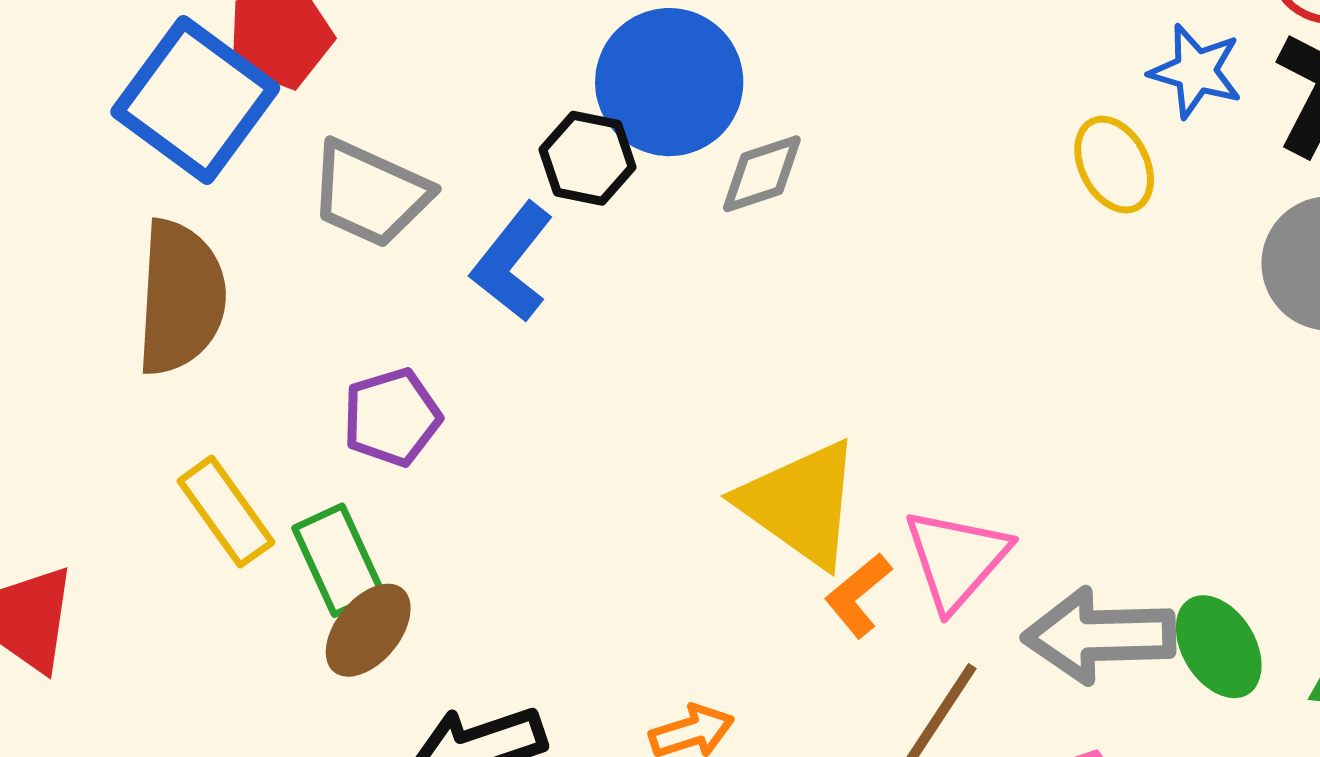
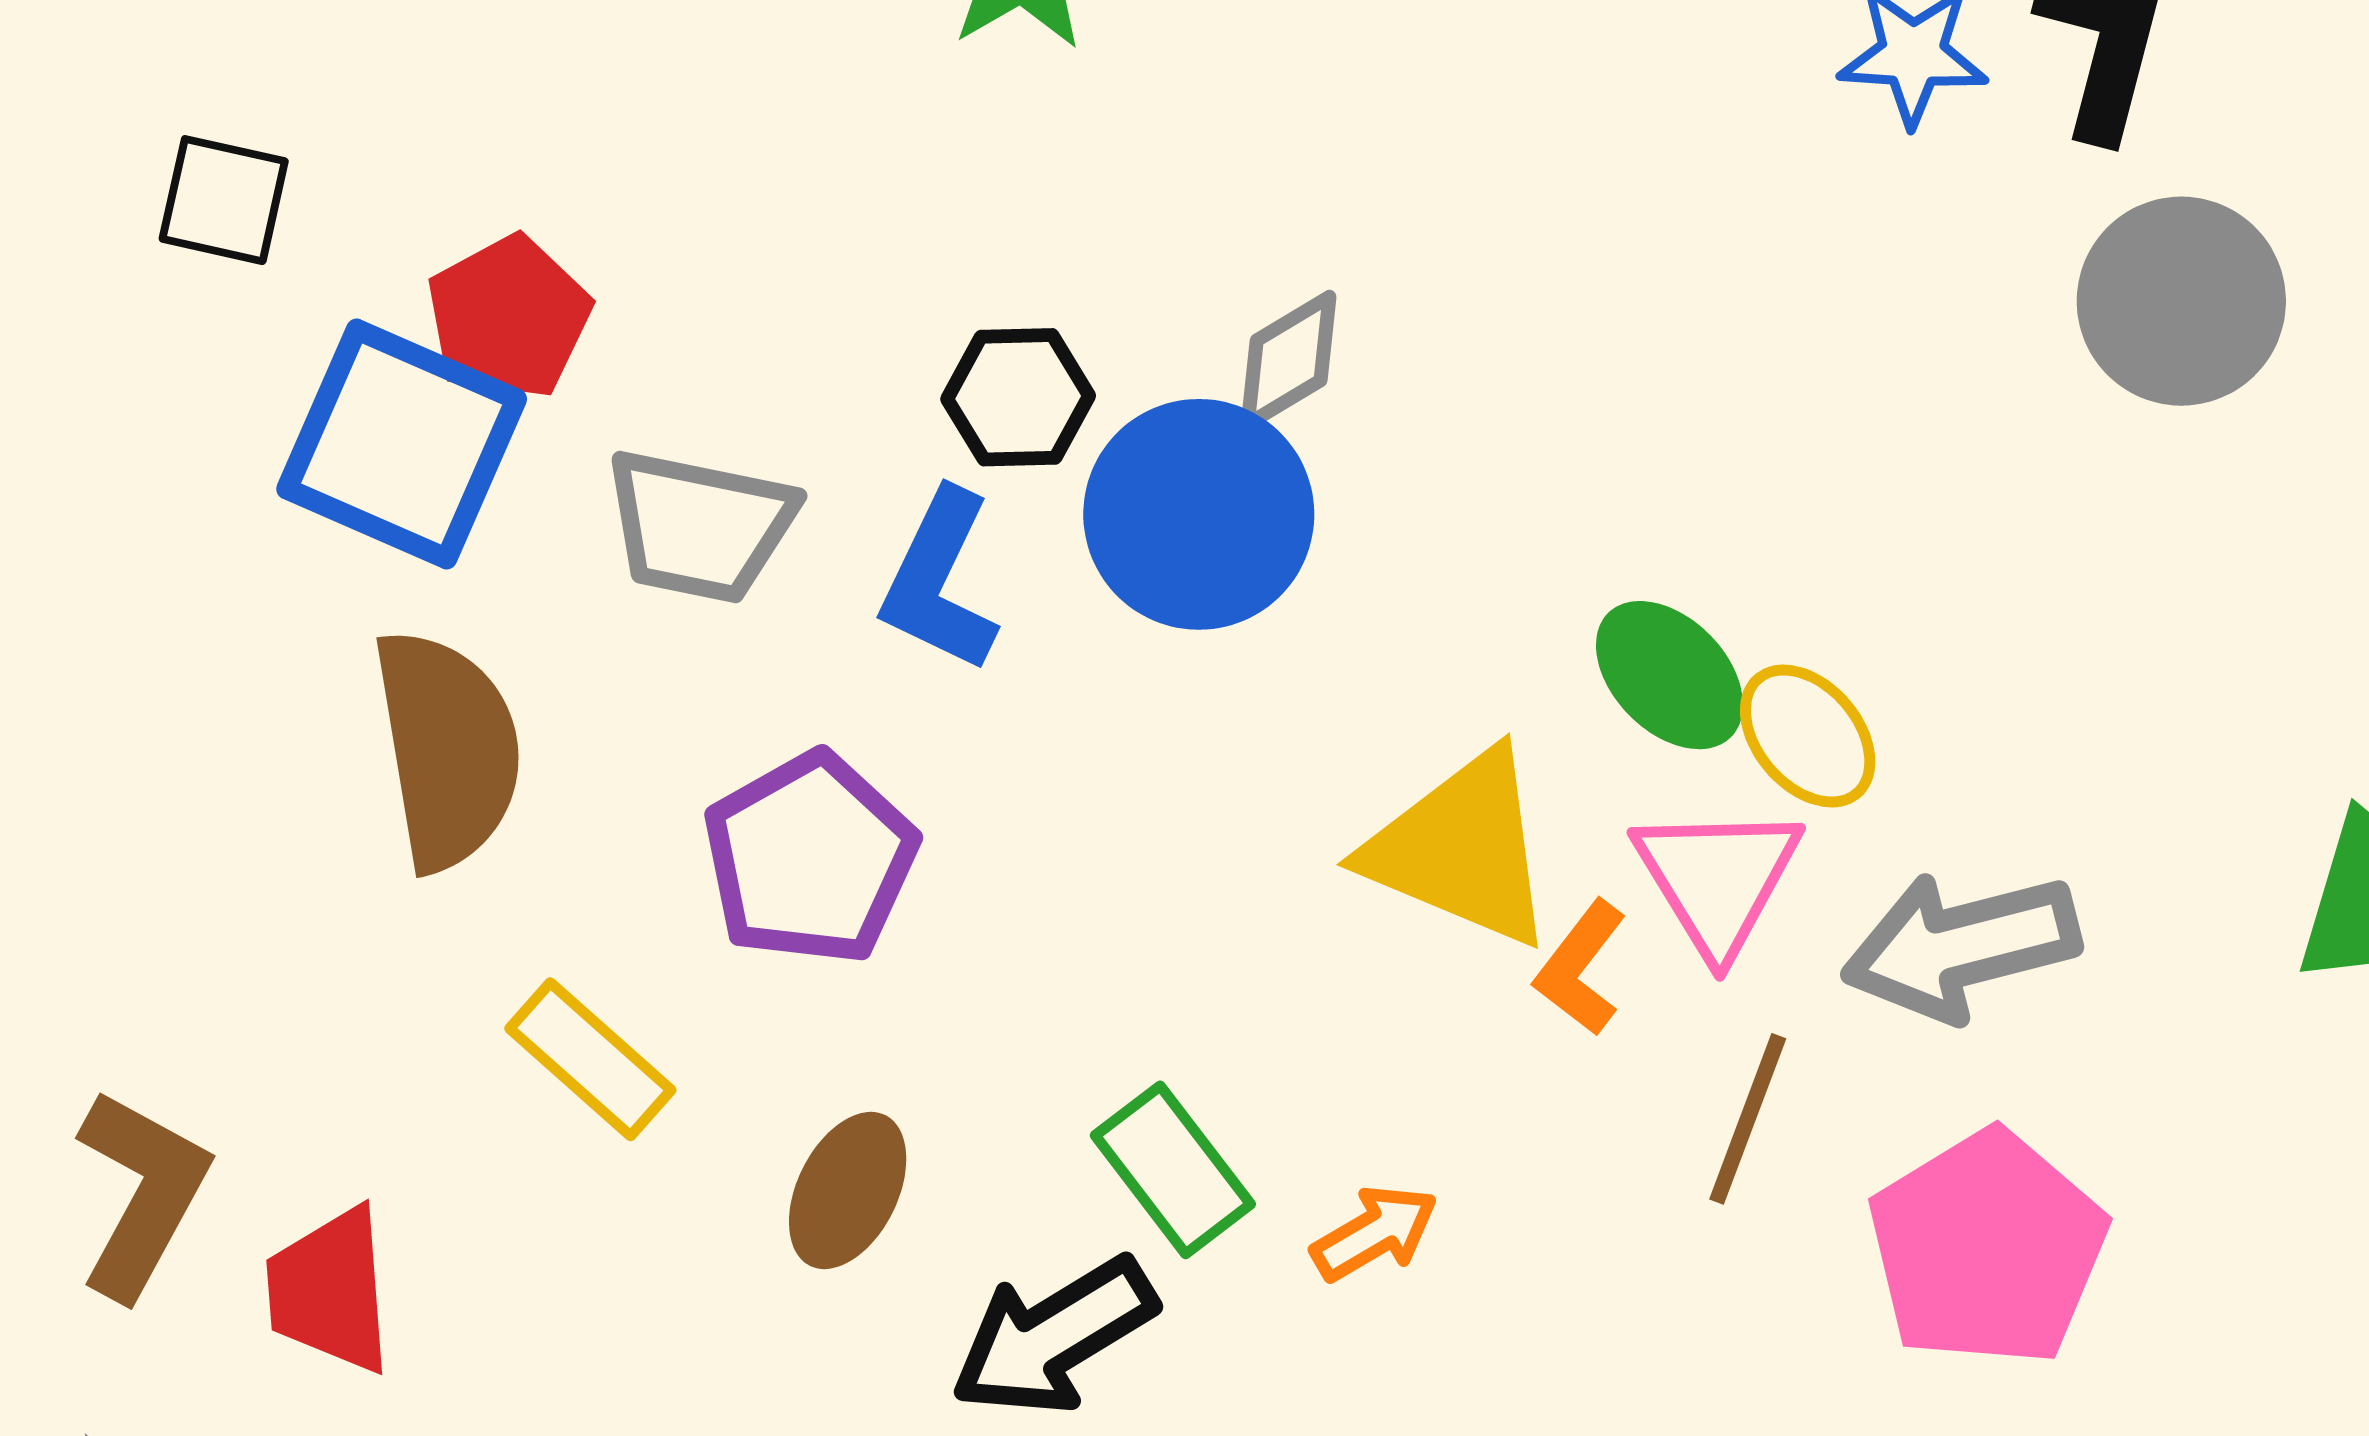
blue circle: (669, 82) -> (1199, 514), moved
yellow ellipse: (1114, 165) -> (1808, 736), moved
purple pentagon: (392, 417) -> (810, 858), size x1.4
green rectangle: (338, 560) -> (1173, 1170), moved
green ellipse: (1219, 647) -> (1670, 675), moved

